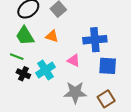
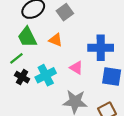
green line: (17, 57) -> (16, 58), turned -64

